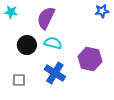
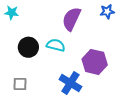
purple semicircle: (46, 18) -> (71, 19), moved
blue cross: (55, 73) -> (70, 83), moved

